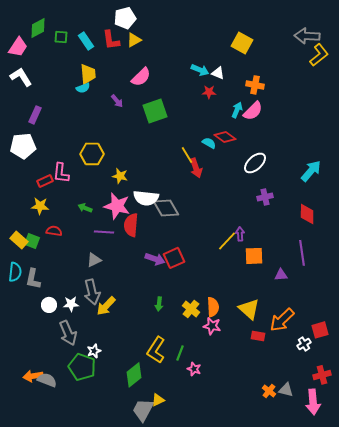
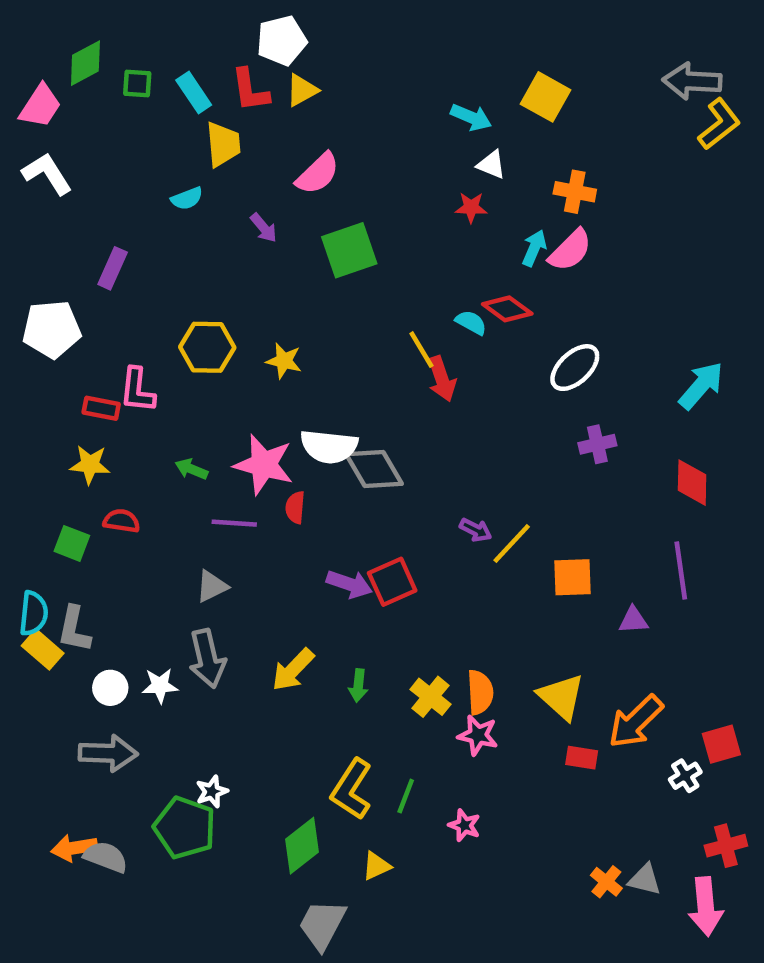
cyan arrow: (200, 70) -> (471, 117), moved
yellow trapezoid: (88, 74) -> (223, 144), moved
purple rectangle: (35, 115) -> (113, 268), moved
yellow star: (120, 176) -> (284, 361), moved
red rectangle: (45, 181) -> (101, 408), turned 35
red semicircle: (131, 225) -> (295, 507), size x0.6
purple arrow: (240, 234) -> (476, 530), moved, turned 120
yellow rectangle: (19, 240) -> (43, 649), moved
yellow arrow: (106, 306) -> (293, 670), moved
gray arrow: (68, 333) -> (108, 753), moved, turned -65
pink star: (194, 369) -> (464, 825), moved
yellow triangle: (158, 400) -> (376, 866), moved

